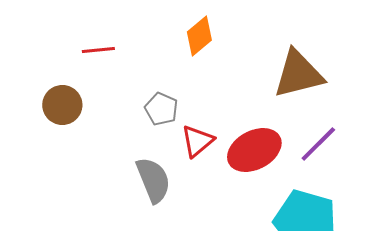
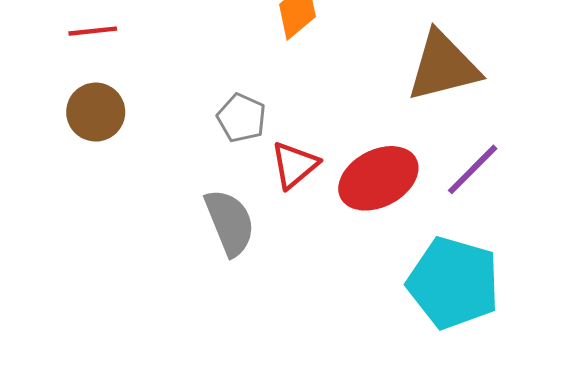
red line: (98, 50) -> (93, 31), moved

